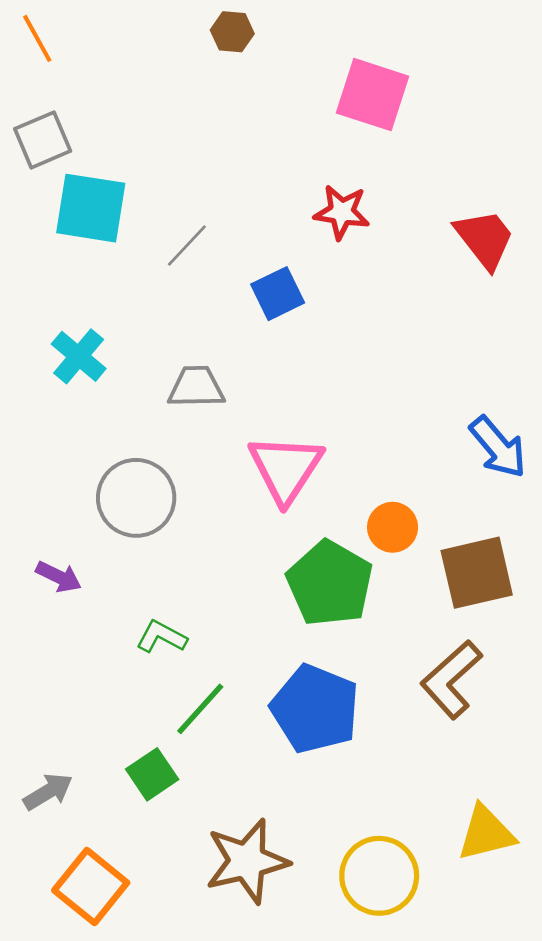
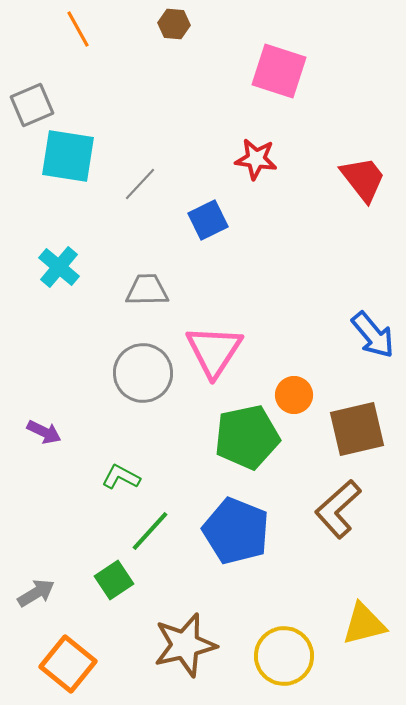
orange line: (37, 38) -> (78, 29), moved
gray circle: (136, 498) -> (143, 373), moved
green pentagon: (330, 583) -> (247, 437), turned 30

